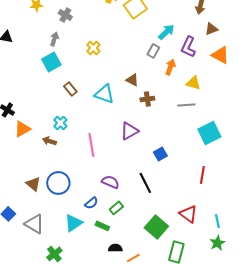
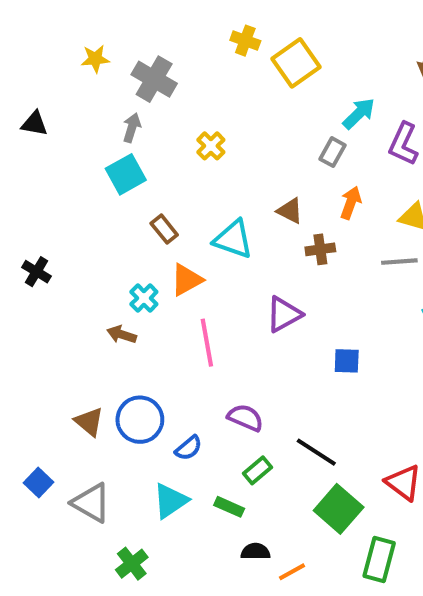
gray cross: (65, 15) -> (154, 79), size x1.5
orange arrow: (170, 67) -> (351, 203), moved
orange triangle: (22, 129) -> (187, 280), moved
blue square: (160, 154) -> (347, 361), turned 32
black line: (145, 183) -> (316, 452), moved, turned -30
blue semicircle: (91, 203) -> (189, 448), moved

